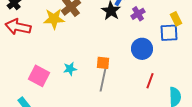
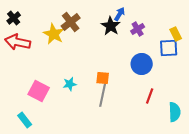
yellow star: (54, 19) -> (54, 34), turned 30

